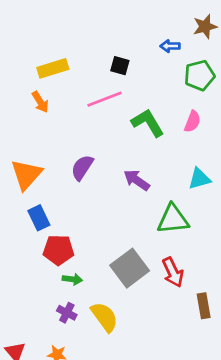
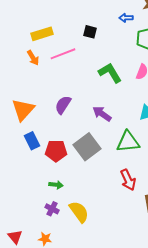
pink line: (104, 99) -> (63, 54), moved
red pentagon: (58, 250) -> (56, 151), moved
gray square: (130, 268) -> (87, 147), moved

